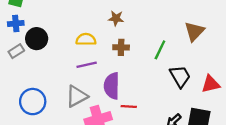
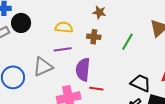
brown star: (116, 18) -> (99, 12), moved
black trapezoid: (180, 76) -> (141, 83), moved, turned -40
gray triangle: (77, 96) -> (43, 67), moved

